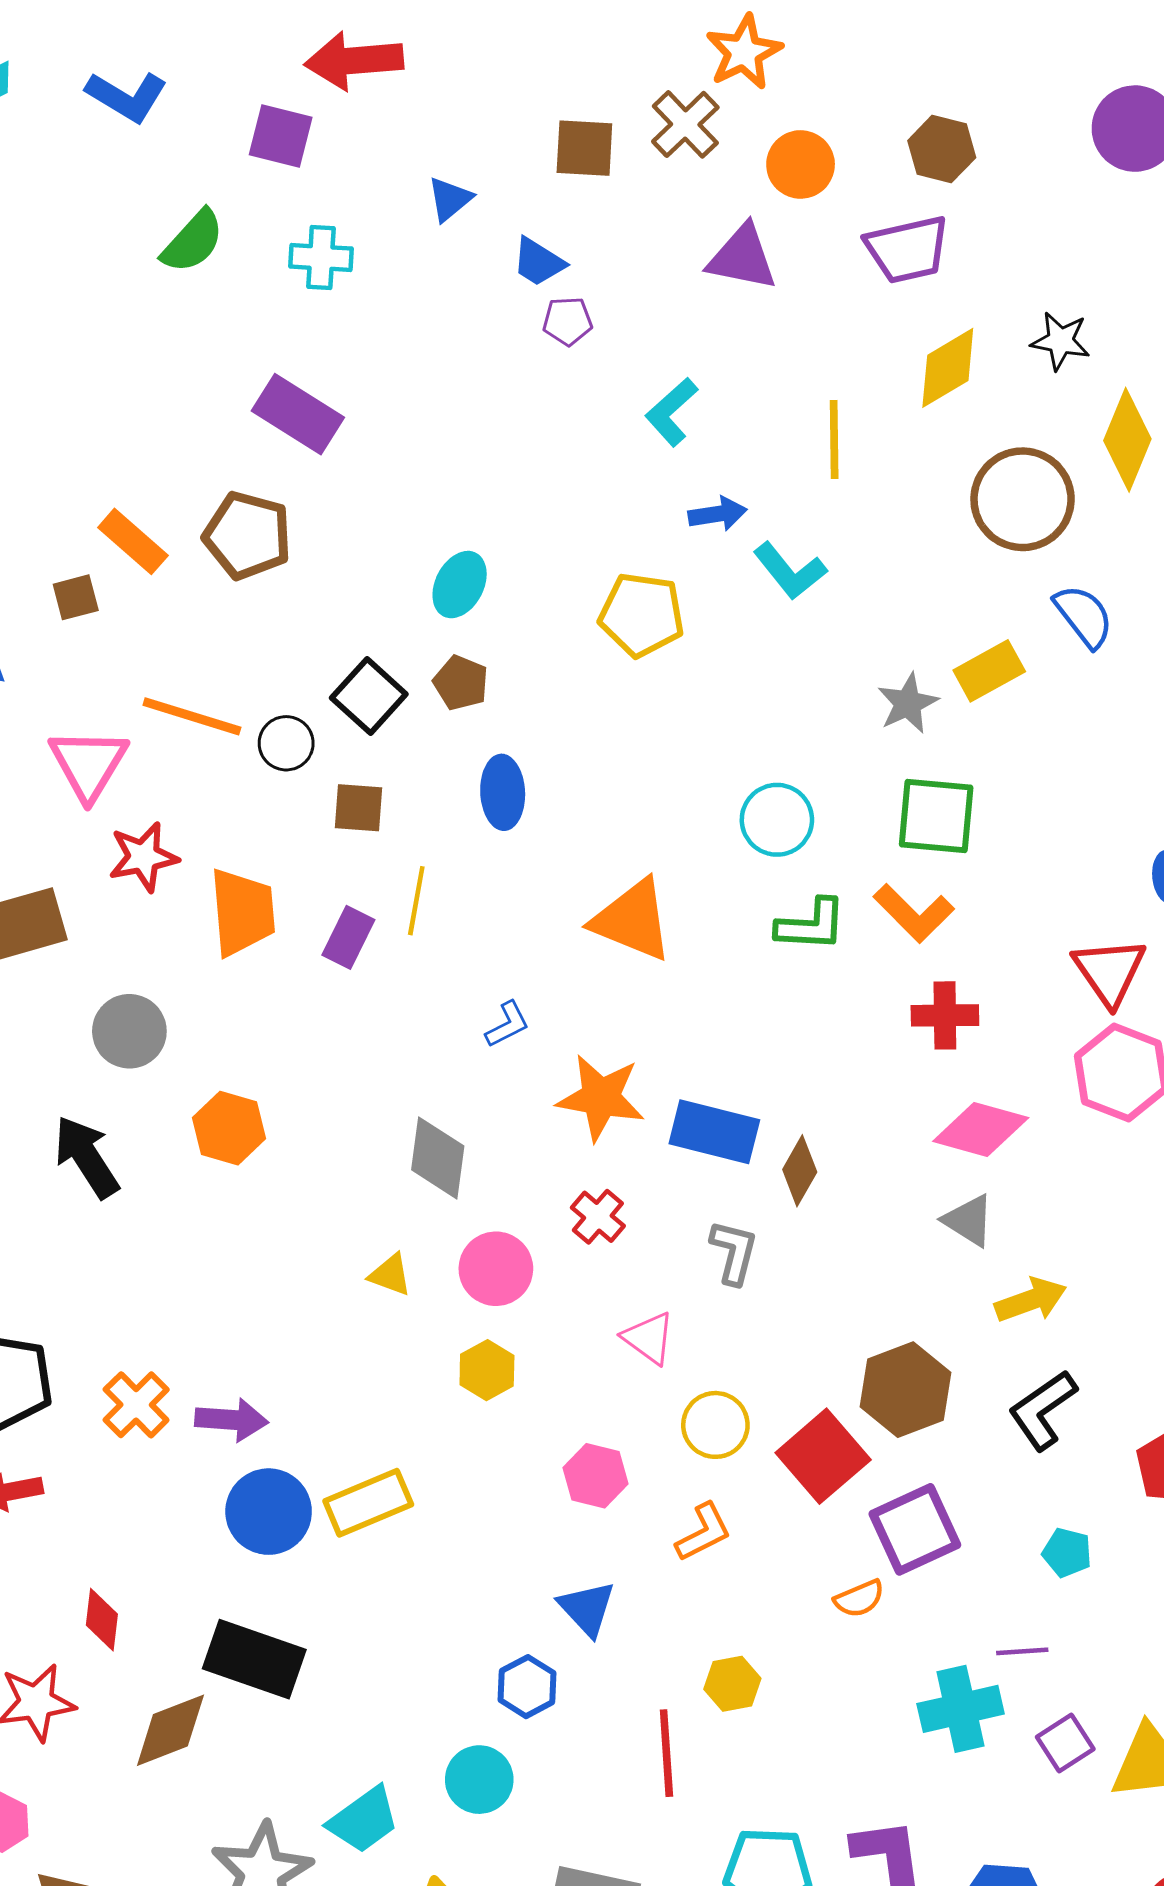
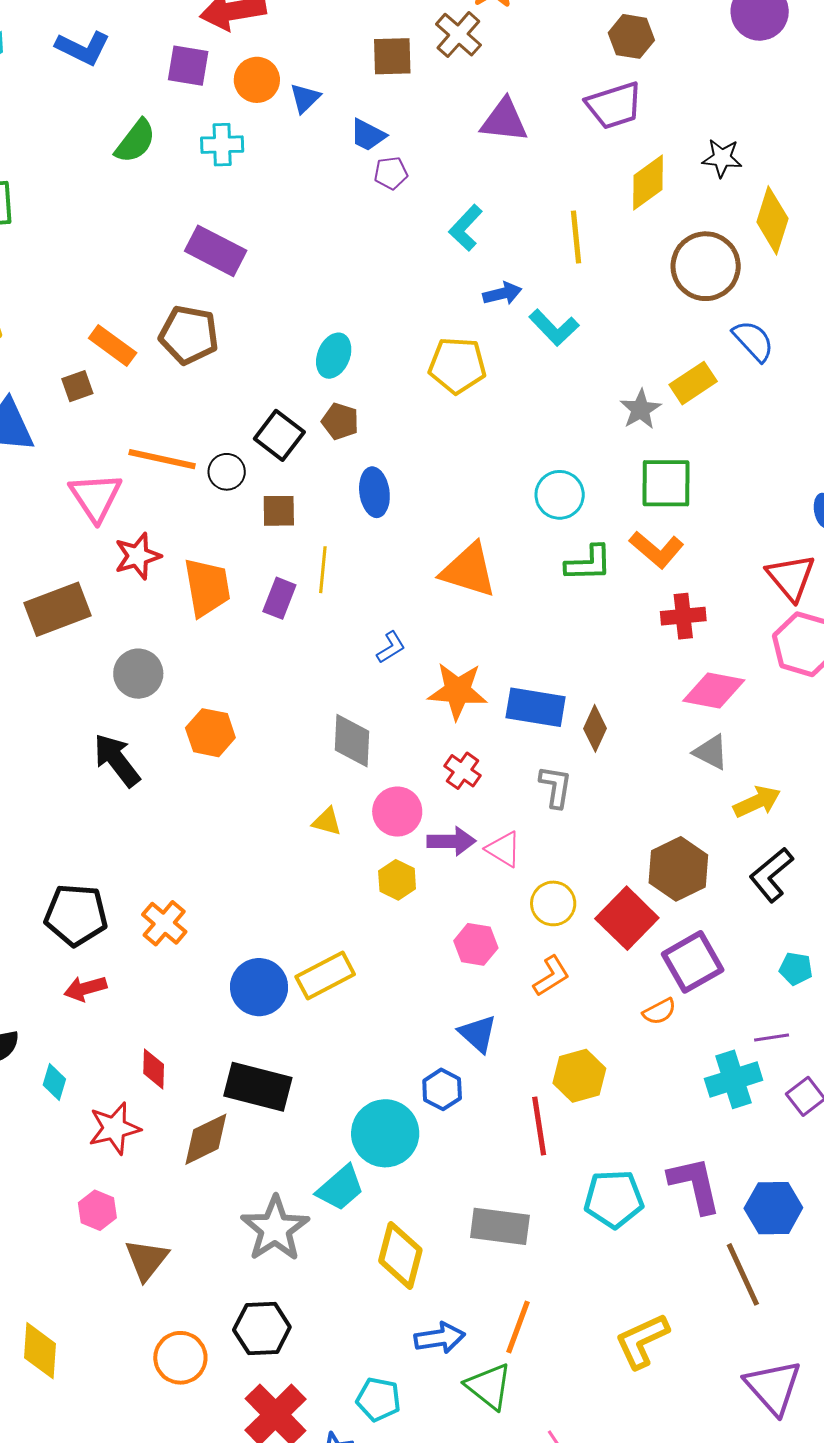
orange circle: (801, 164) -> (257, 80), moved
purple arrow: (232, 1420) -> (451, 841), moved
yellow hexagon: (732, 1684) -> (579, 1076), size x1.4
cyan circle: (479, 1780) -> (385, 1133), moved, size x1.5

